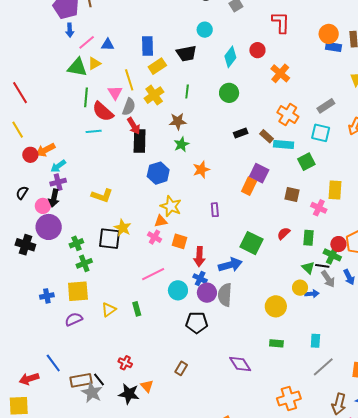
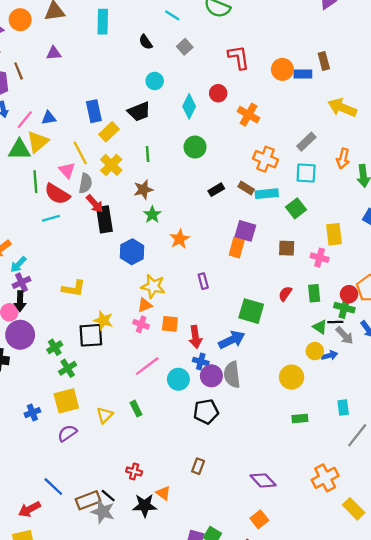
orange circle: (329, 34) -> (282, 69), moved
yellow triangle: (94, 63) -> (38, 142), size x1.5
purple diamond: (240, 364) -> (263, 480), moved

